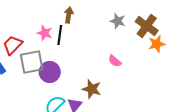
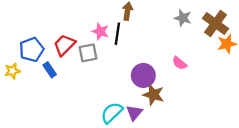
gray square: (32, 62) -> (88, 53), moved, size x0.7
purple circle: (50, 72) -> (143, 75), moved

